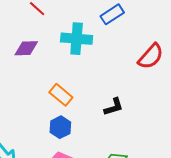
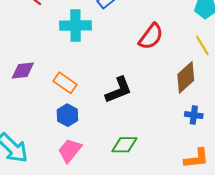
purple diamond: (26, 48) -> (23, 71), moved
black L-shape: (114, 107) -> (119, 90), size x1.4

